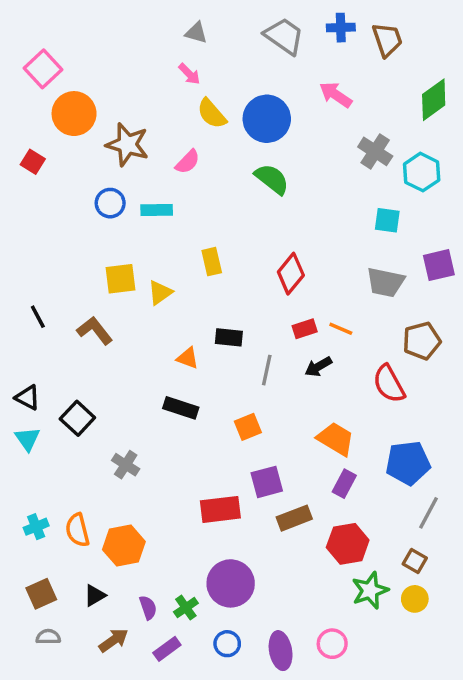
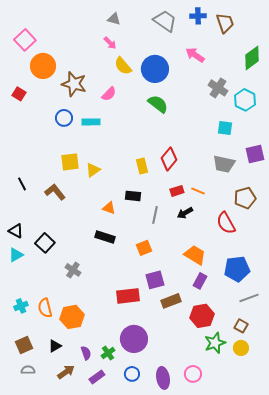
yellow rectangle: (212, 262) -> (142, 166), moved
cyan triangle: (28, 439) -> (16, 255), turned 35
gray line: (429, 513) -> (249, 298), turned 42

